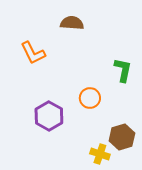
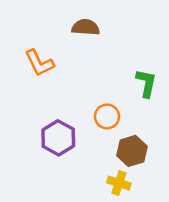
brown hexagon: (122, 137) -> (132, 151), moved

